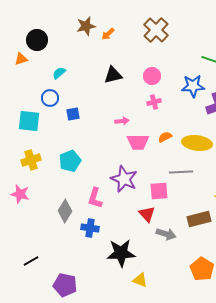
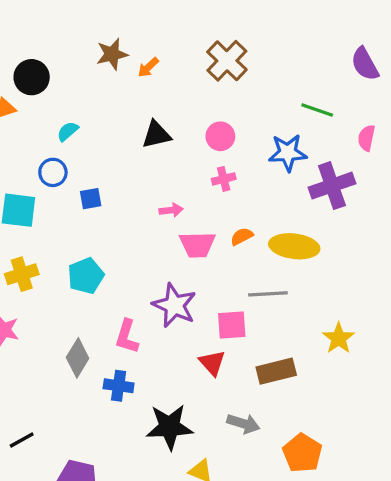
brown rectangle: (199, 219) -> (276, 371), moved
gray arrow: (166, 234) -> (243, 424), moved

